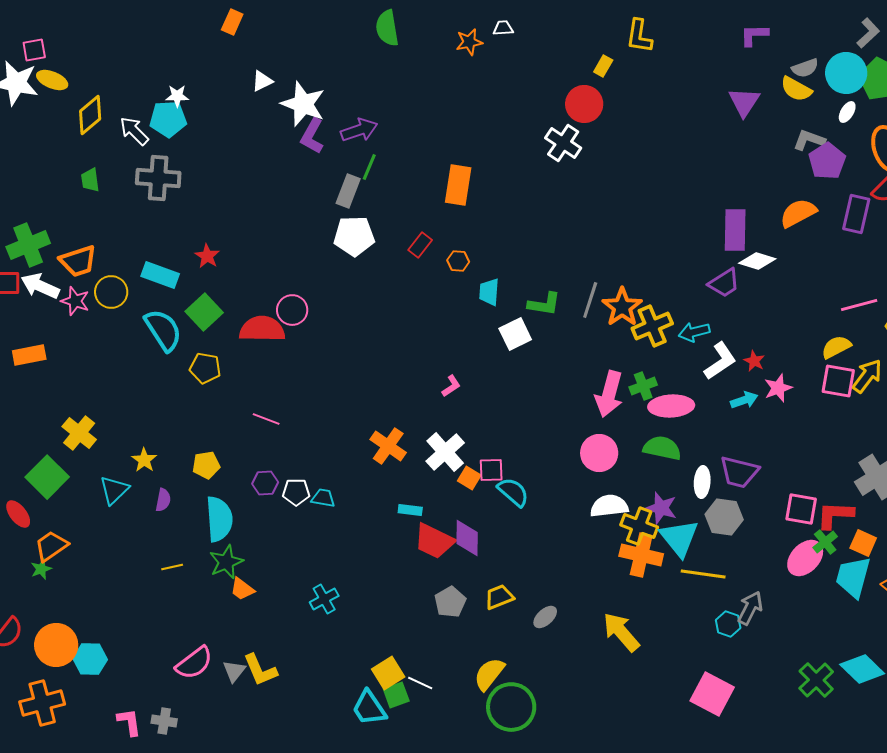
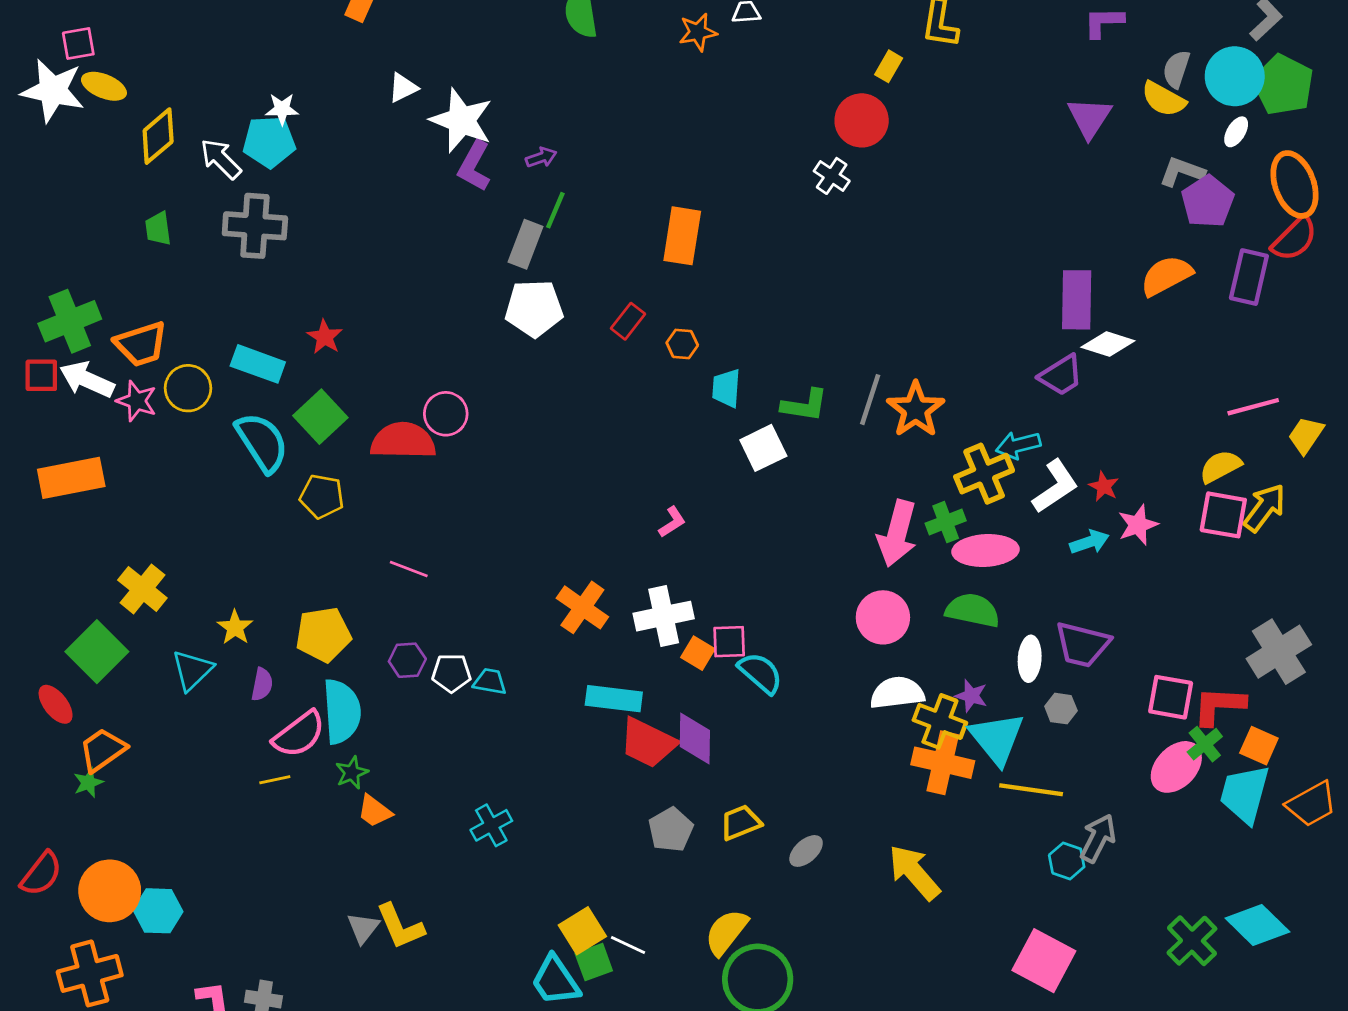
gray semicircle: (805, 68) -> (1176, 69), turned 128
purple arrow: (359, 130) -> (541, 157), size x0.6
white cross: (563, 143) -> (832, 176), size x0.7
yellow cross: (652, 326) -> (984, 474), moved
orange rectangle: (29, 355) -> (71, 478), size x1.4
white cross: (445, 452) -> (664, 616), turned 30
yellow pentagon: (206, 465) -> (323, 635), size x1.4
purple star: (661, 508) -> (971, 696), size x0.7
cyan rectangle: (410, 510) -> (614, 699), size x1.6
gray hexagon: (724, 517) -> (1061, 709), size x0.6
green star: (226, 562) -> (352, 773), size x0.7
pink semicircle: (194, 663) -> (299, 734), moved

